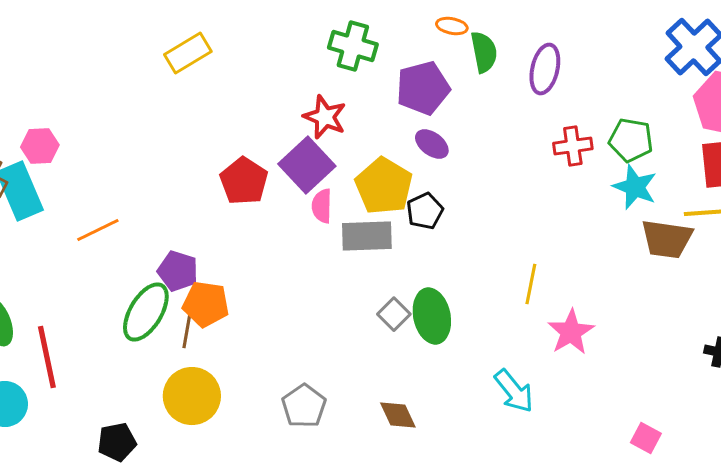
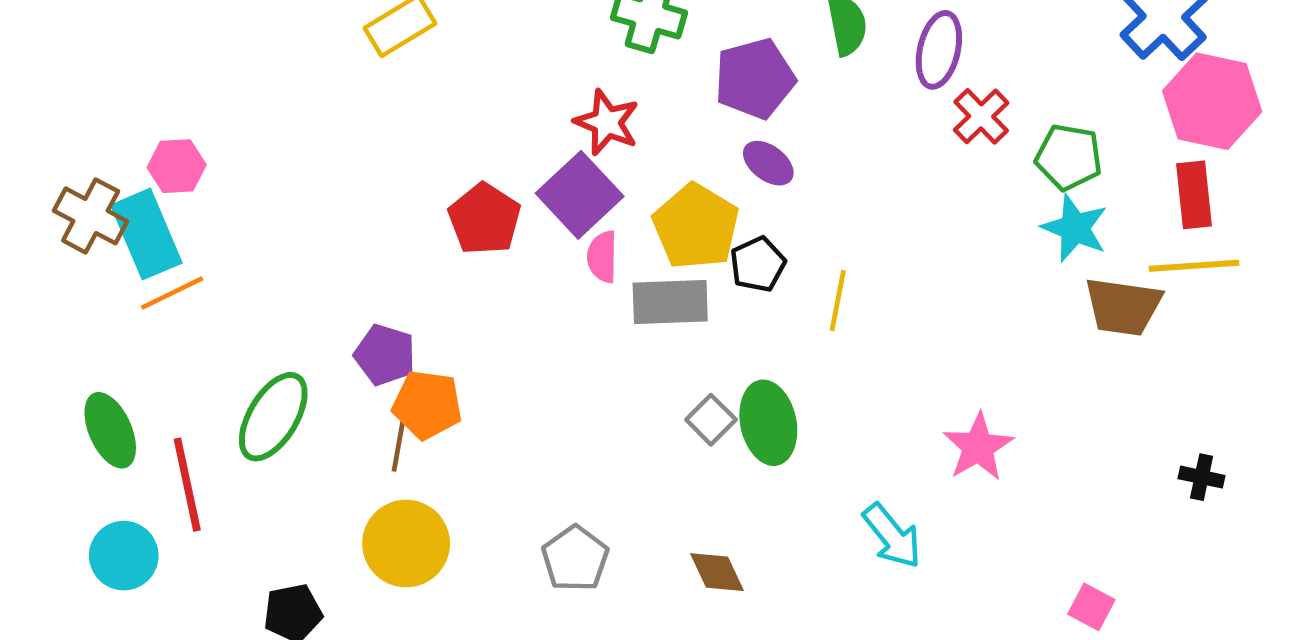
red cross: (573, 146) -> (981, 116), moved, turned -36
orange line: (98, 230) -> (172, 293), moved
yellow line: (531, 284) -> (838, 300), moved
green ellipse: (146, 312) -> (273, 417), moved

